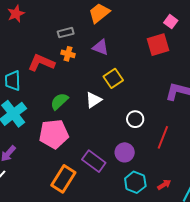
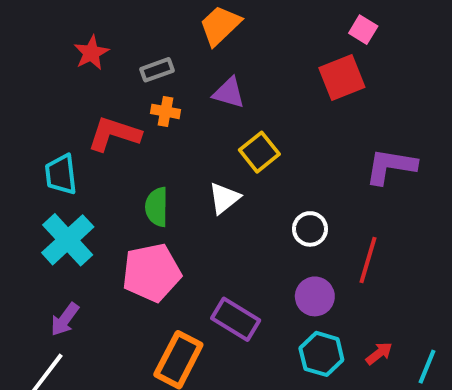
red star: (16, 14) -> (91, 53), moved
green semicircle: (59, 101) -> (157, 207), turned -42
purple circle: (125, 152) -> (315, 296), moved

